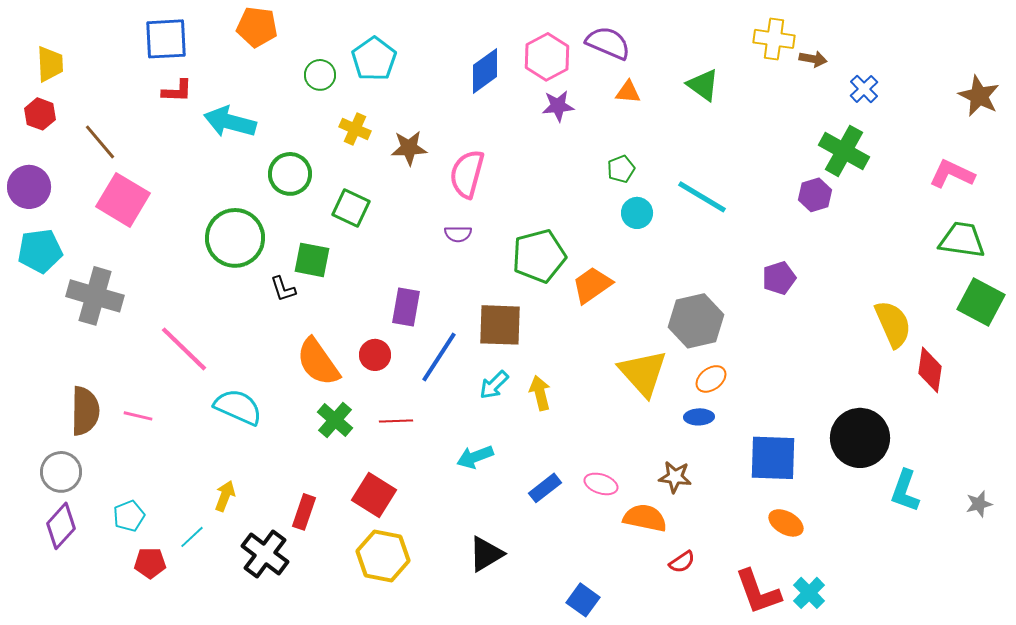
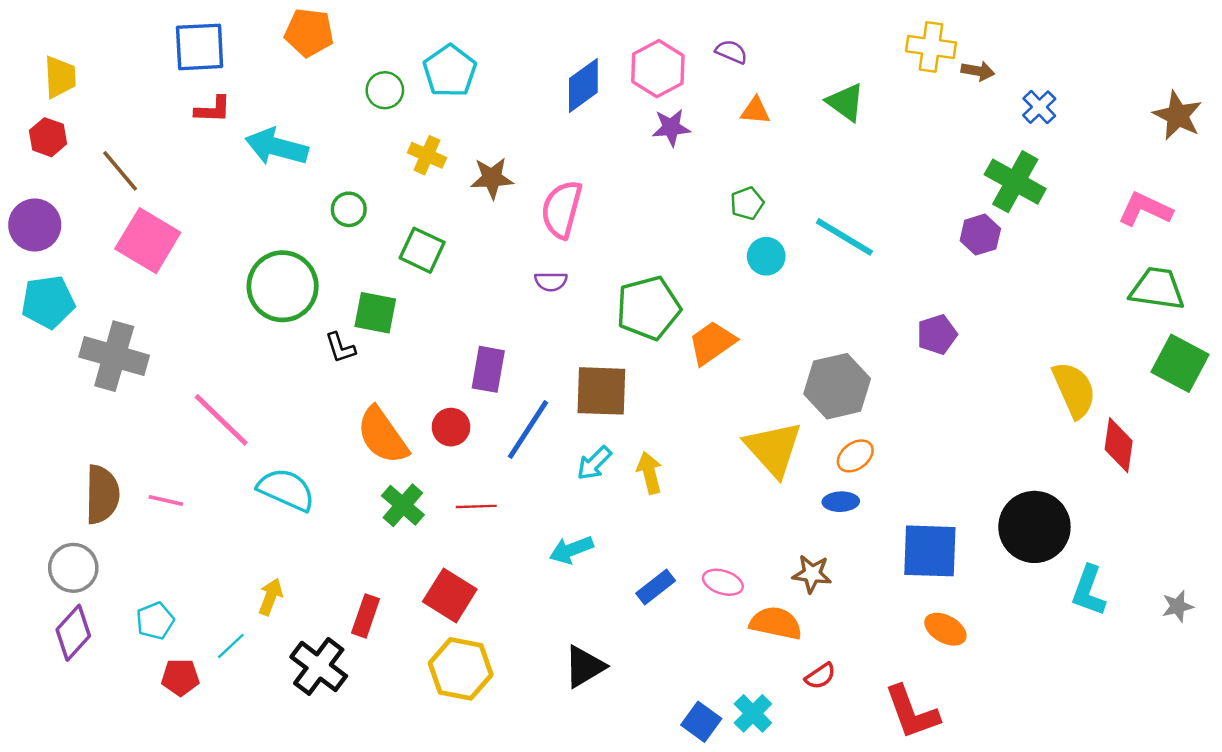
purple semicircle: (608, 43) -> (731, 52), size x0.6
green circle: (290, 174) -> (349, 209), size x0.7
cyan cross: (809, 593) -> (753, 713), moved

